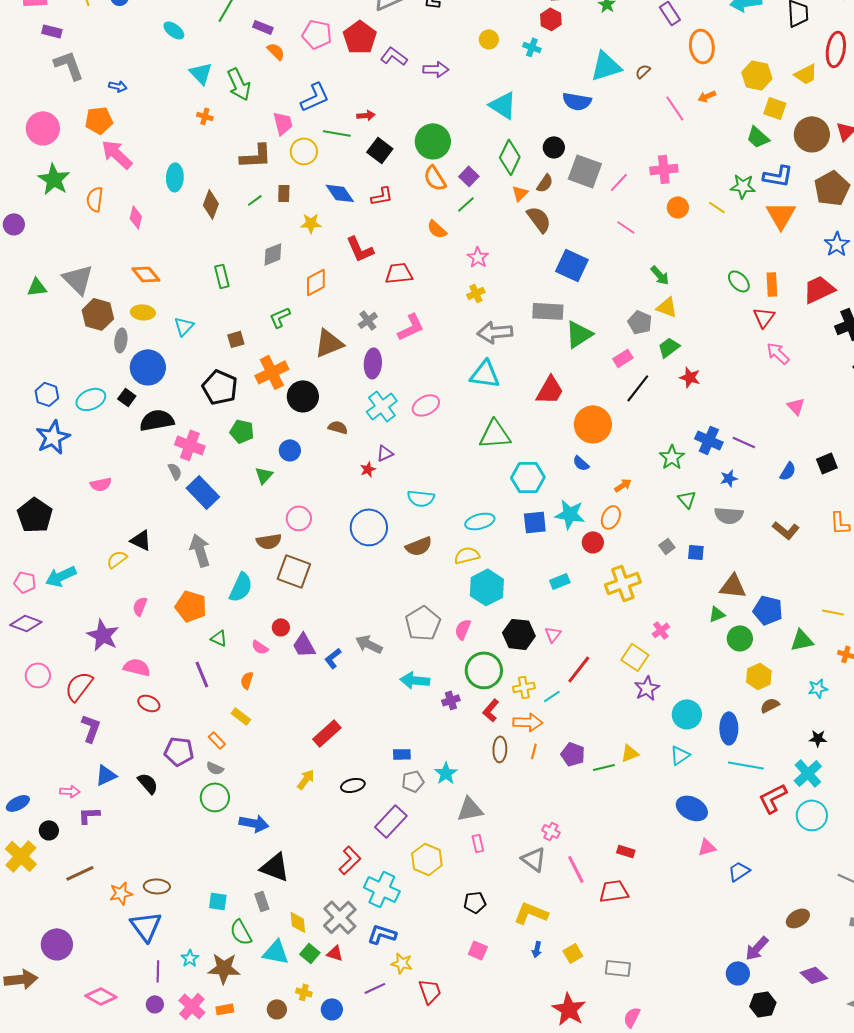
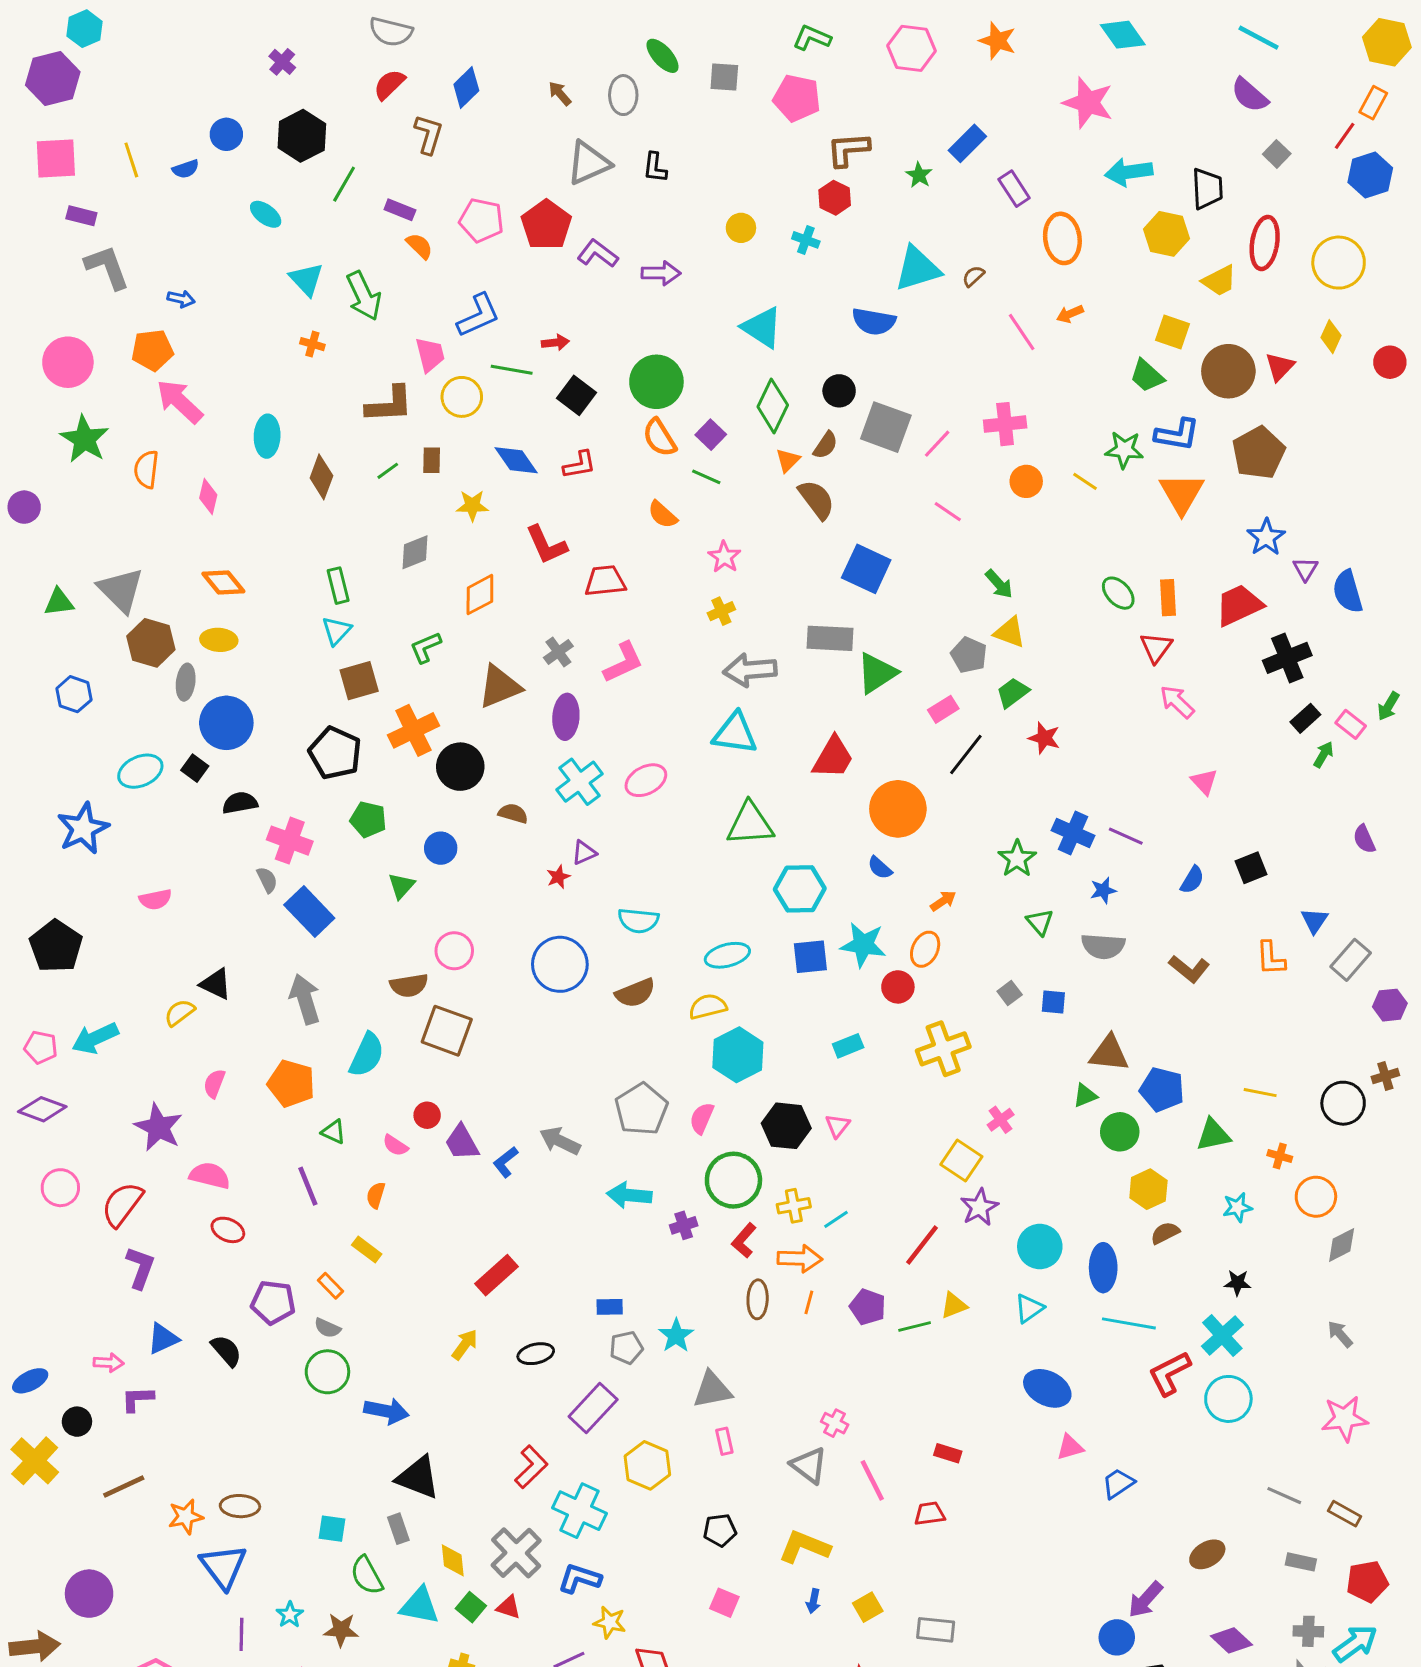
yellow hexagon: (757, 75) -> (1167, 234), moved
green line: (466, 204) -> (706, 477), turned 66
cyan triangle: (184, 326) -> (337, 631), moved
brown square: (236, 339) -> (359, 681), size x1.5
blue hexagon: (47, 394) -> (74, 694), moved
black semicircle: (157, 420) -> (240, 803), size x0.7
red line: (579, 669) -> (922, 1245), moved
red trapezoid: (614, 891) -> (930, 1514), size x0.7
brown star: (224, 968) -> (341, 1630), size x0.7

